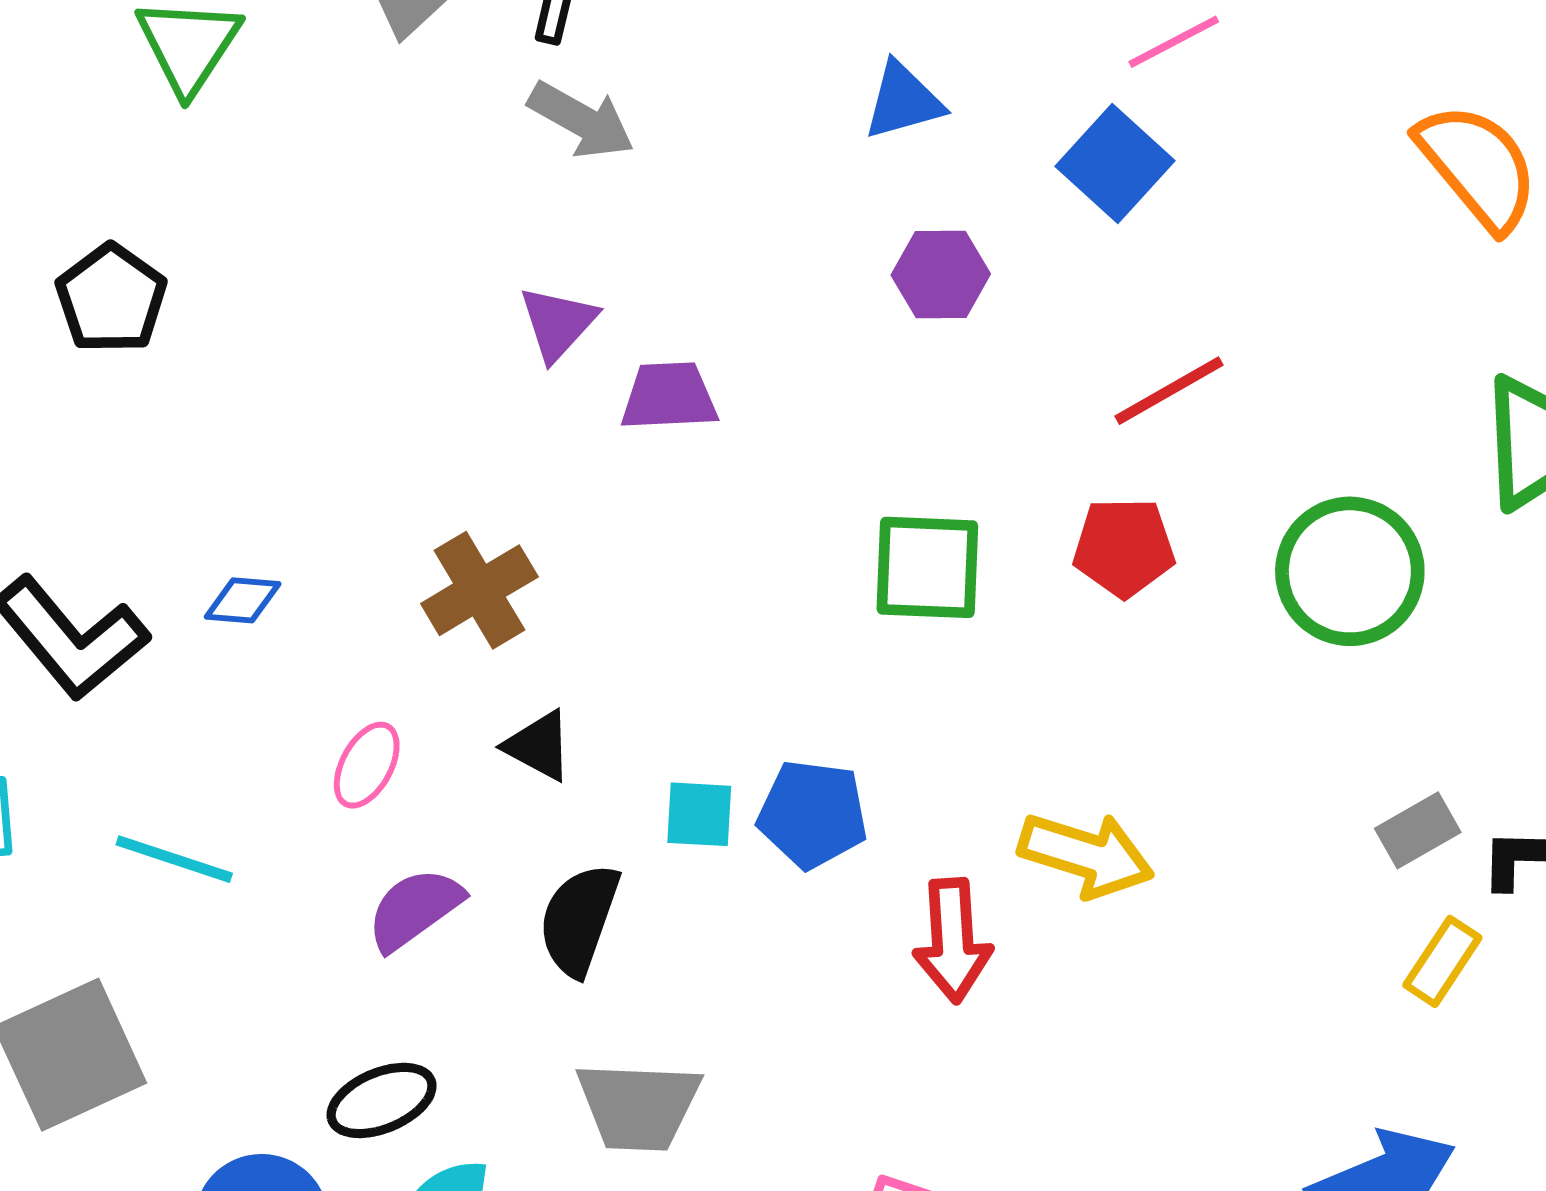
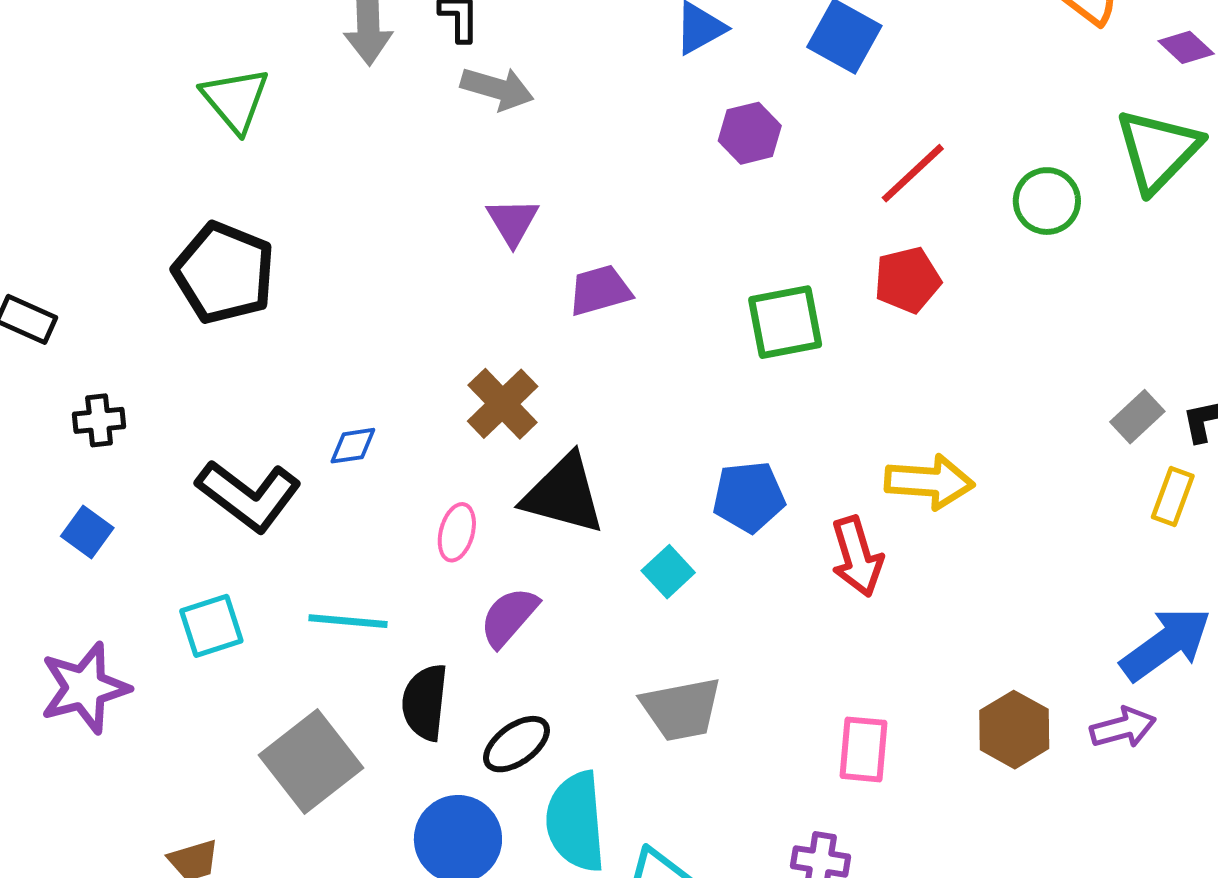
black pentagon: (111, 299) -> (224, 273), size x1.4
purple trapezoid: (669, 396) -> (600, 290), moved
green circle: (1350, 571) -> (1047, 201), moved, size x0.7
black triangle: (539, 746) -> (564, 494), size x1.8
cyan square: (699, 814) -> (668, 572), moved, turned -33
black semicircle: (579, 920) -> (425, 702), moved

